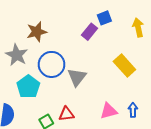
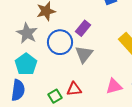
purple rectangle: (90, 32) -> (83, 28), moved
cyan pentagon: (28, 87) -> (26, 64), moved

